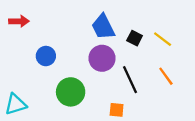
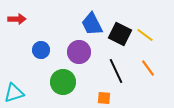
black square: (135, 38) -> (120, 34), size x1.6
purple circle: (102, 58) -> (79, 52), moved

